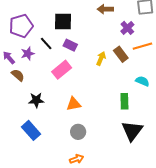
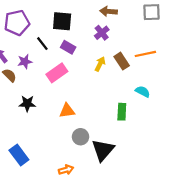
purple cross: (127, 28) -> (102, 33), moved
purple star: (28, 54) -> (25, 62), moved
blue rectangle: (31, 130) -> (19, 155), moved
black triangle: (132, 131) -> (103, 150), moved
gray circle: (78, 132) -> (81, 137), moved

